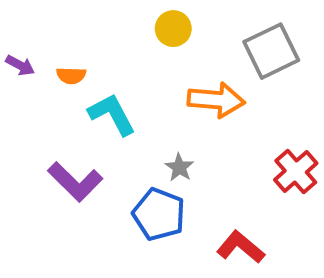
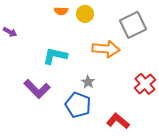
orange semicircle: (71, 76) -> (61, 11), moved
cyan L-shape: (112, 114) -> (55, 56), turned -50

